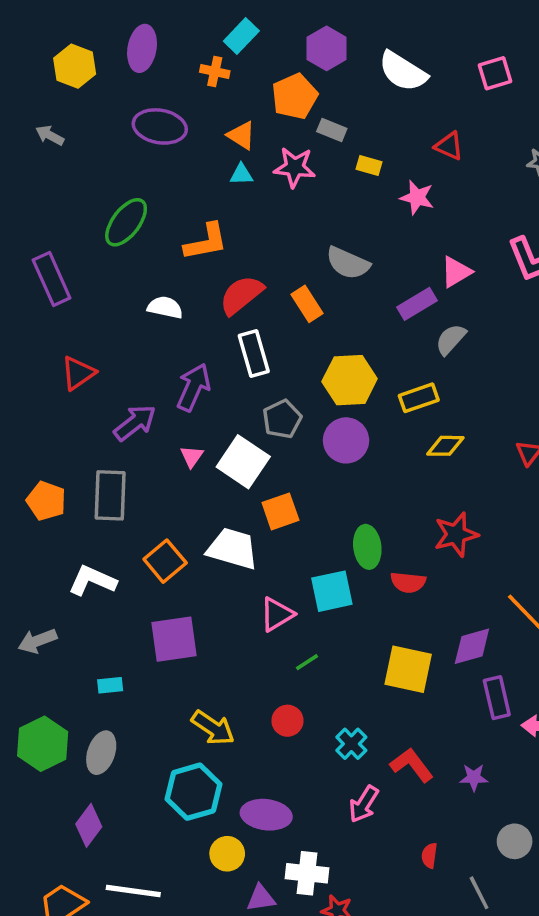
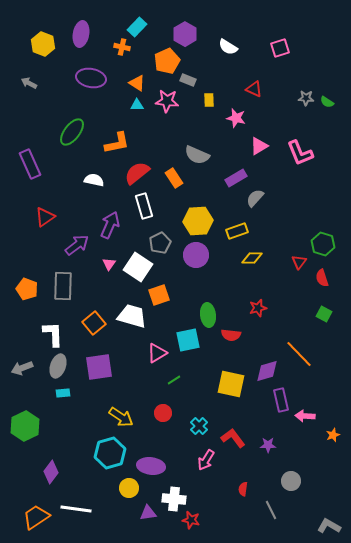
white semicircle: (403, 71) -> (228, 47), size x0.7
yellow rectangle: (369, 166) -> (209, 100), turned 72
pink triangle: (456, 272) -> (259, 146), moved
red star: (456, 534) -> (258, 308), size x0.7
white L-shape: (92, 581) -> (53, 334), turned 64
gray ellipse: (101, 753) -> (58, 366), moved

